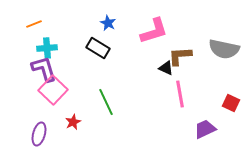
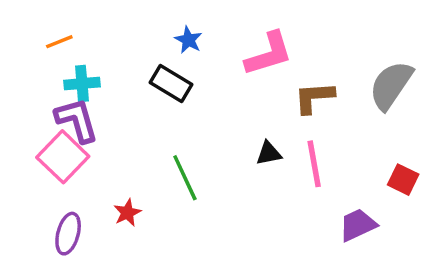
gray semicircle: (224, 49) -> (391, 85), turned 112
black triangle: (166, 68) -> (269, 153), moved, turned -35
pink square: (53, 90) -> (63, 157), moved

